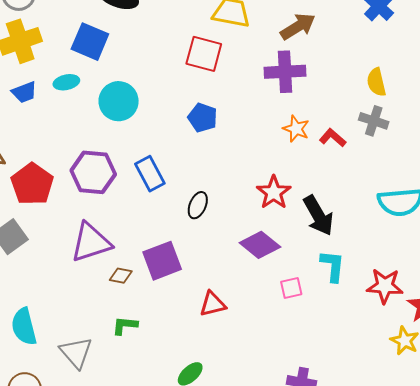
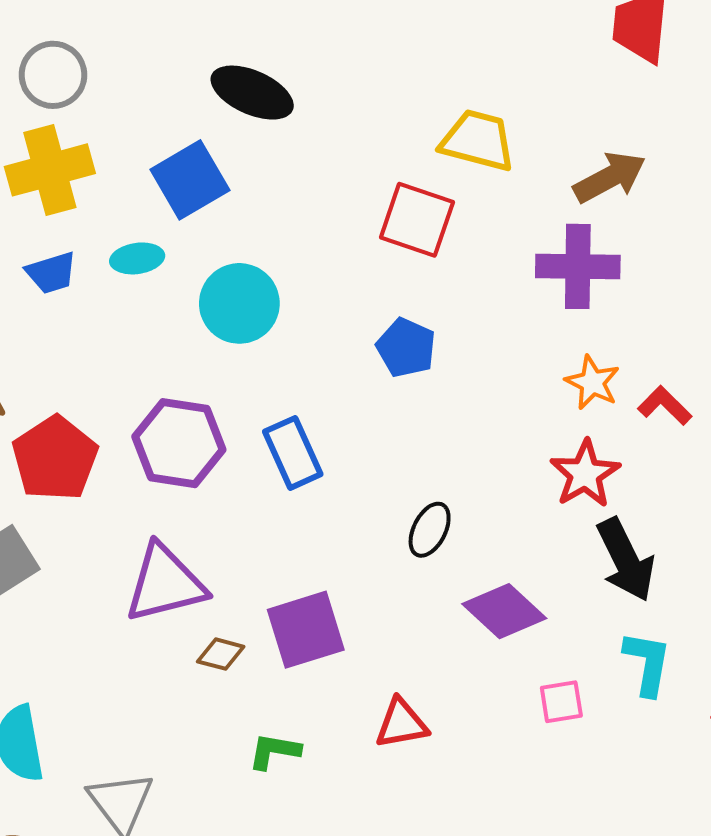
blue square: (90, 42) -> (190, 180), turned 33
red star: (274, 192) -> (585, 474), moved
black ellipse: (198, 205) -> (430, 530), moved
green L-shape: (125, 325) -> (274, 751), moved

